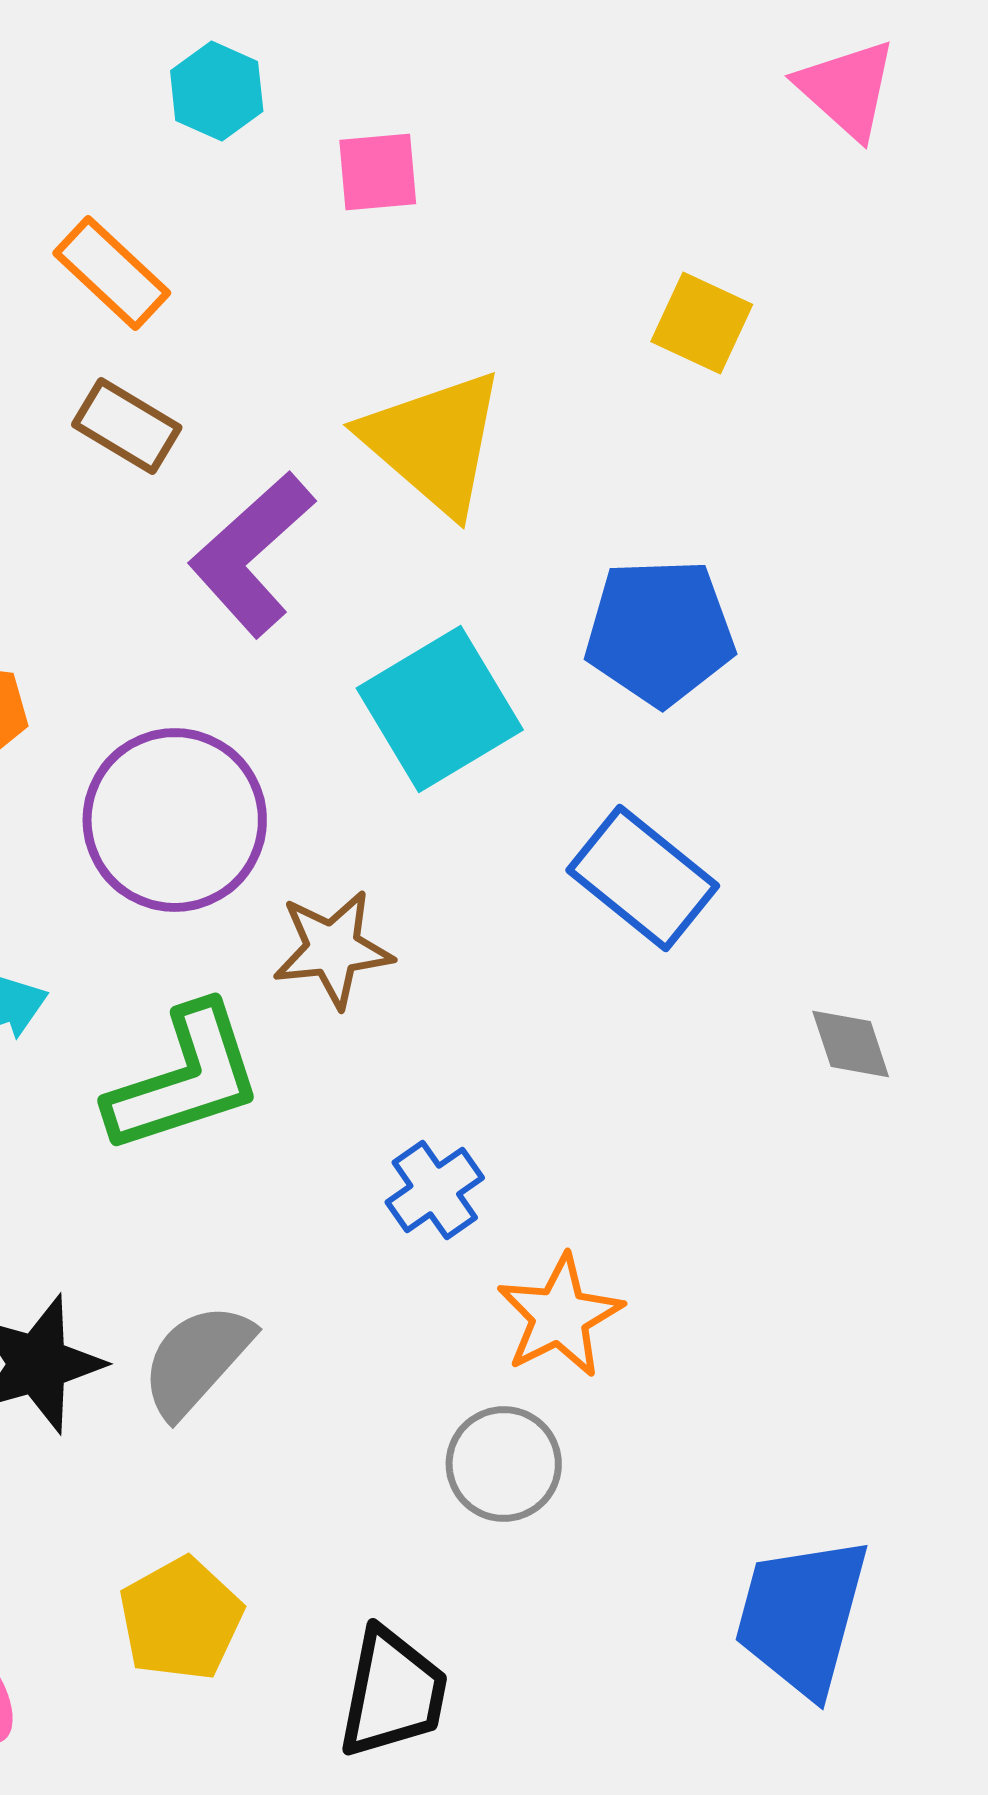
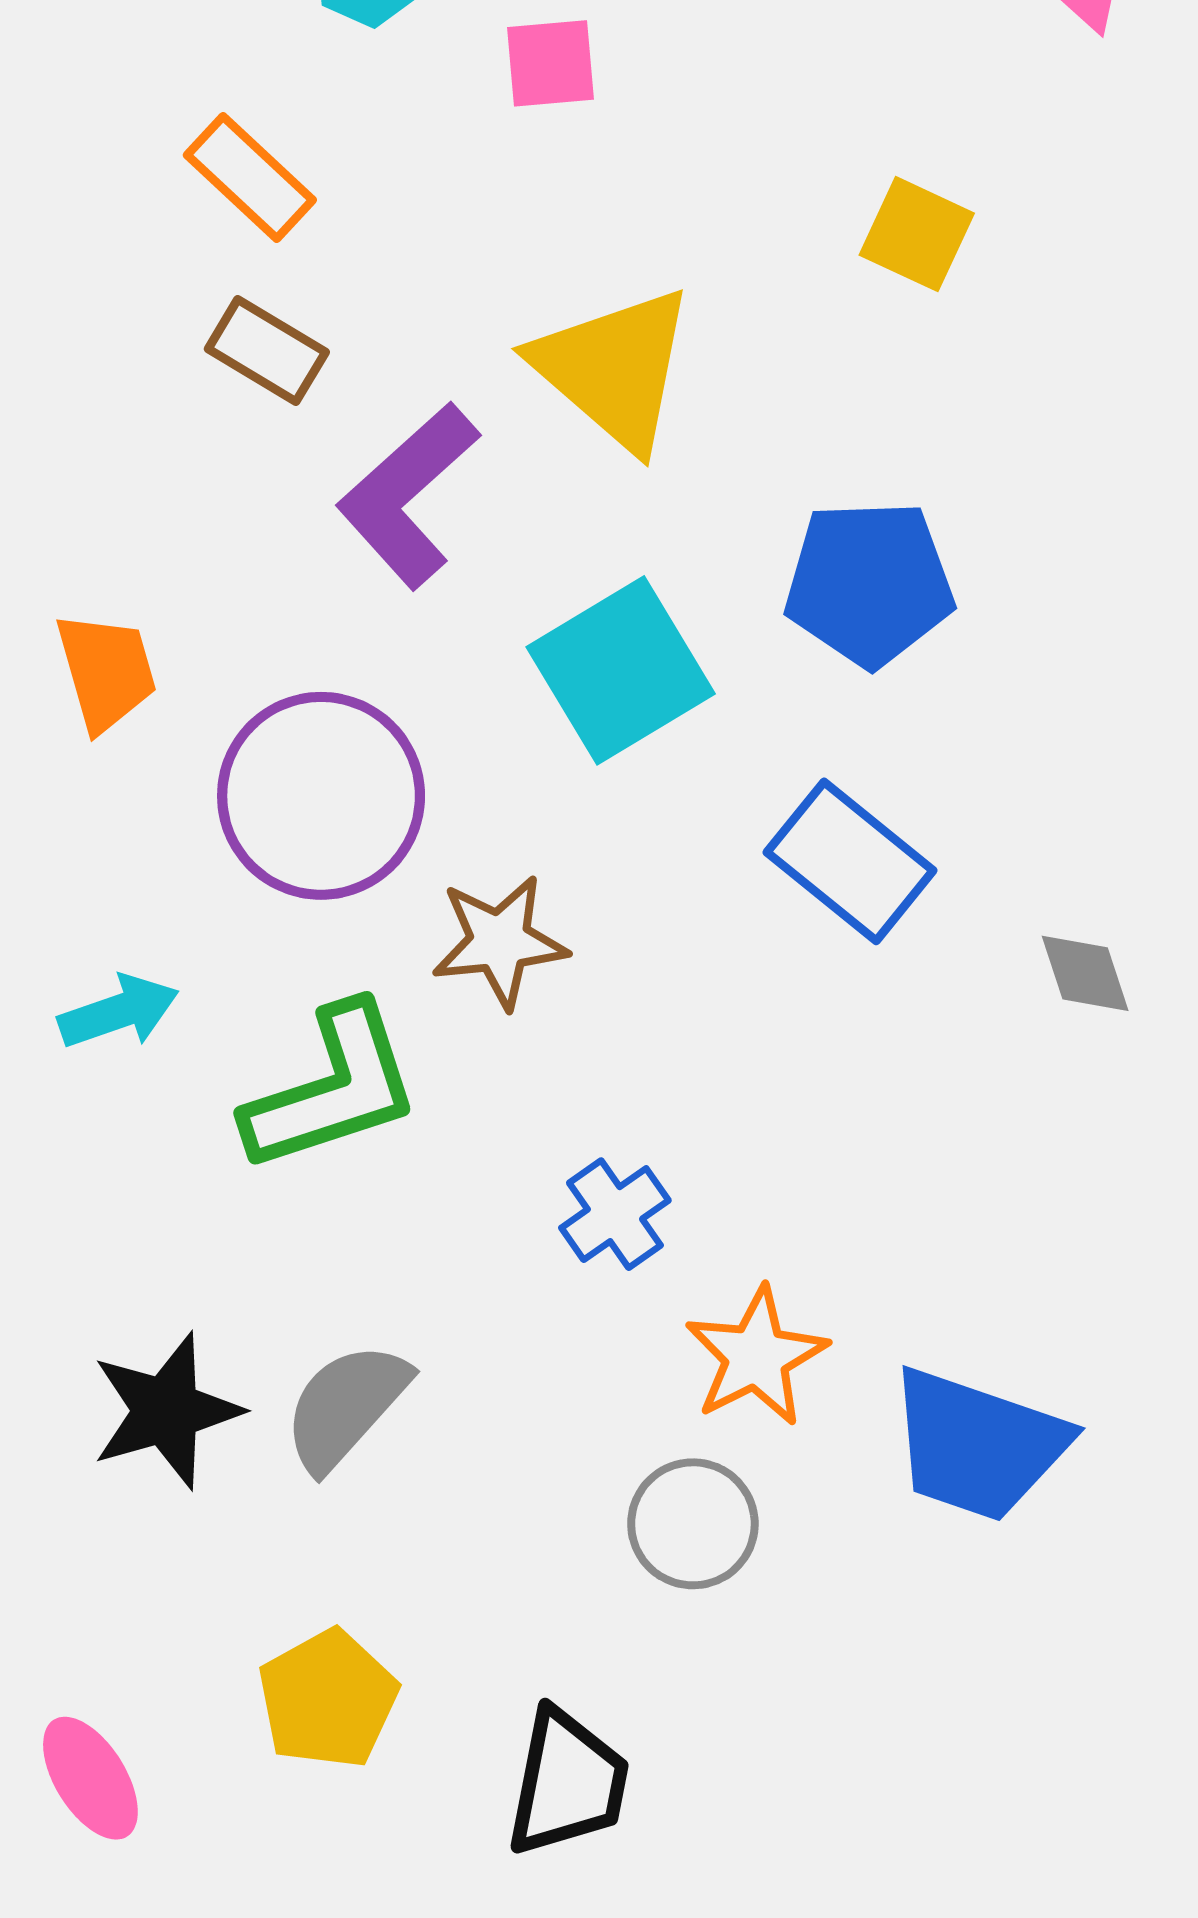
gray diamond: (851, 1044) -> (1085, 973), moved
blue trapezoid: (802, 1616) -> (978, 1445), moved, turned -86

